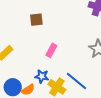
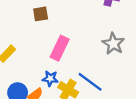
pink rectangle: (51, 50) -> (60, 48), size x1.5

